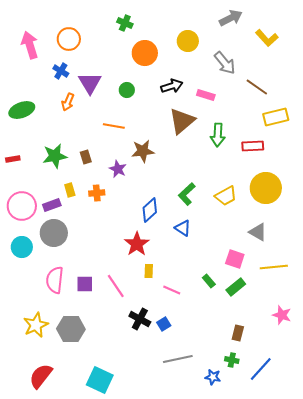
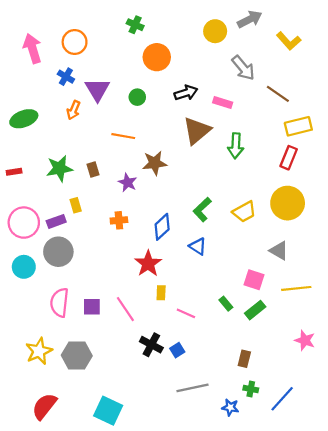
yellow circle: (188, 41) -> (215, 31), moved
red rectangle: (253, 146) -> (289, 158), moved, turned -65
orange cross: (97, 193) -> (119, 220), moved
brown rectangle: (238, 333) -> (244, 359), moved

